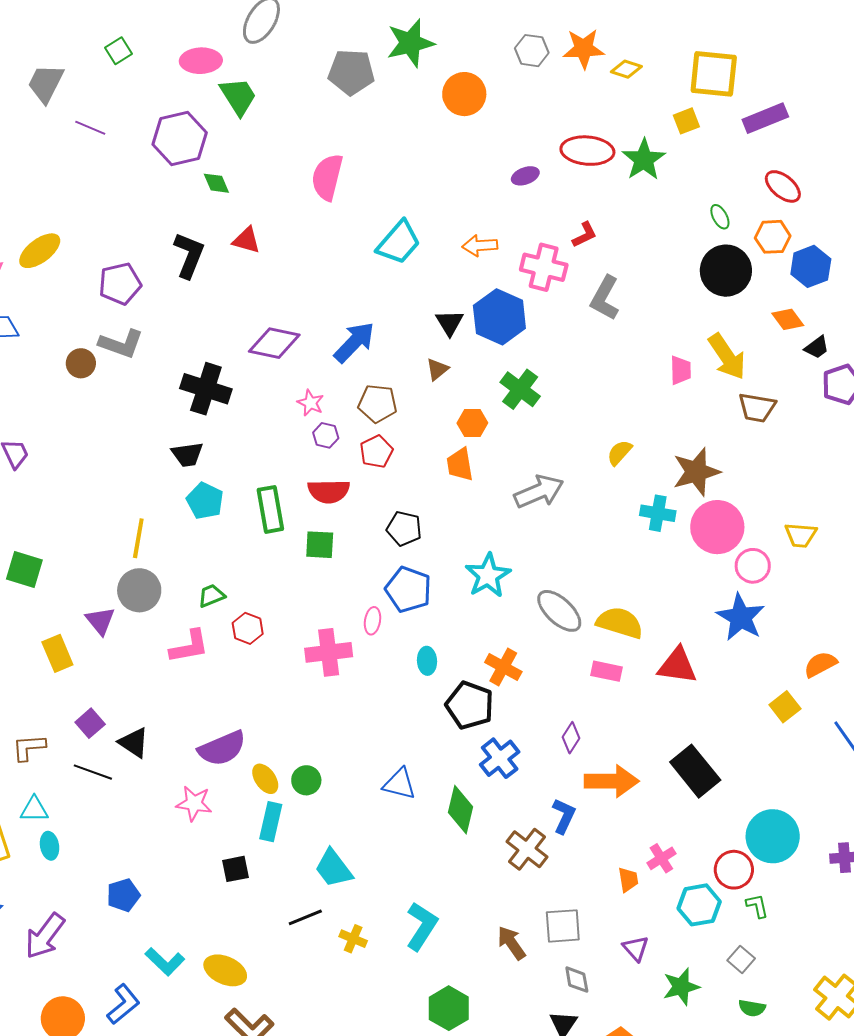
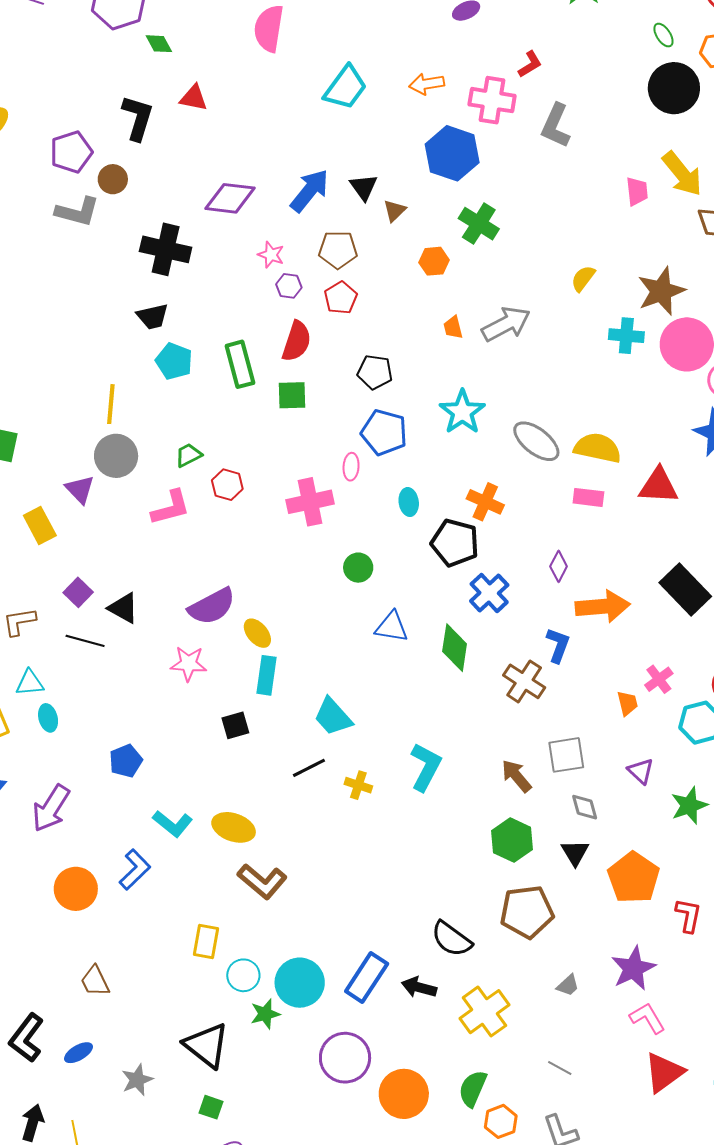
black triangle: (450, 323) -> (364, 187), moved
brown circle: (81, 363) -> (113, 179), moved
orange trapezoid: (460, 464) -> (453, 327), moved, size x0.7
red semicircle: (329, 491) -> (297, 341), turned -66
green circle: (306, 780) -> (358, 568), moved
green hexagon: (449, 1008) -> (512, 840), moved

